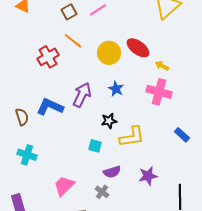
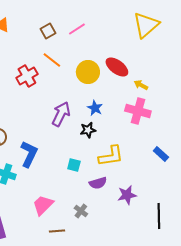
blue L-shape: (50, 107) -> (29, 154), moved, turned 92
black star: (109, 121) -> (88, 130), moved
purple semicircle: (112, 172) -> (98, 183), moved

